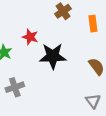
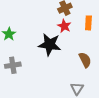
red star: (30, 37) -> (64, 26), moved

